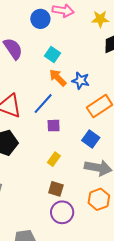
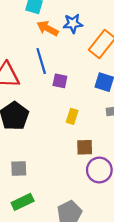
blue line: (43, 104) -> (41, 61), turned -40
purple square: (54, 126) -> (60, 81), turned 32

